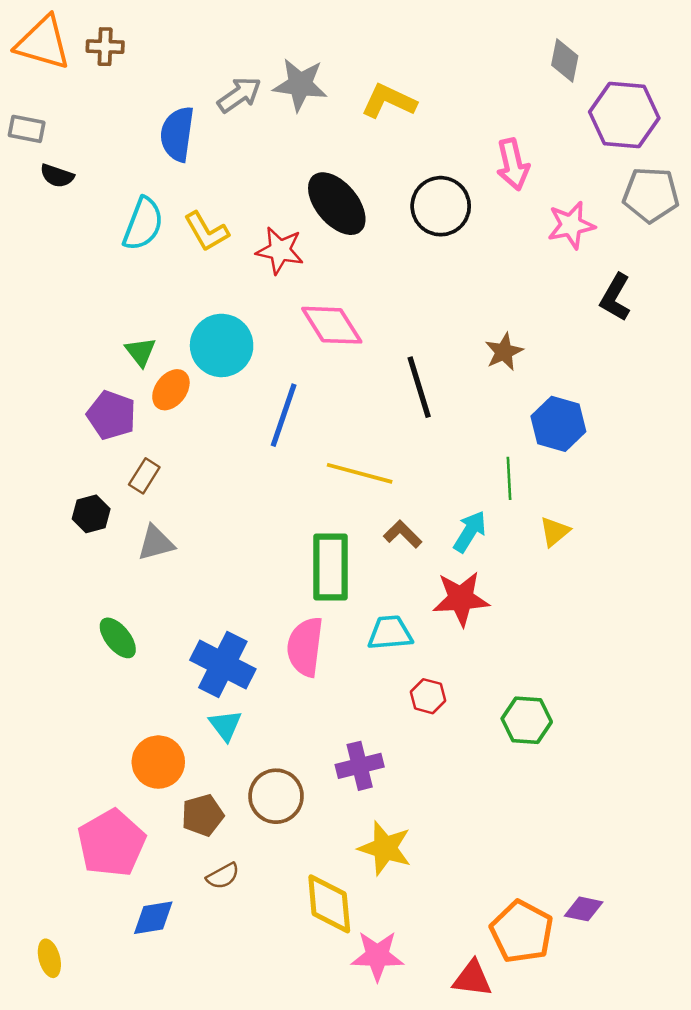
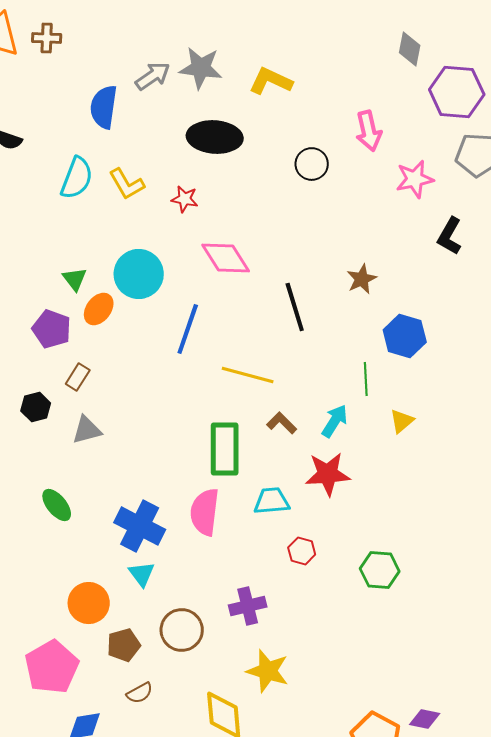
black ellipse: (337, 204) -> (215, 137), moved, turned -46
black circle: (441, 206) -> (312, 164), size x0.7
red star: (280, 250) -> (185, 199), size x0.7

